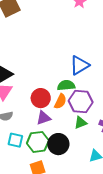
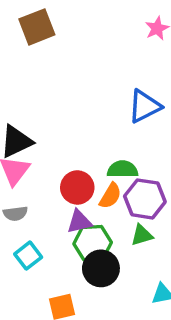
blue triangle: (79, 65) -> (144, 106), moved
cyan square: (15, 140) -> (28, 256), turned 35
green hexagon: (38, 142) -> (93, 243), moved

